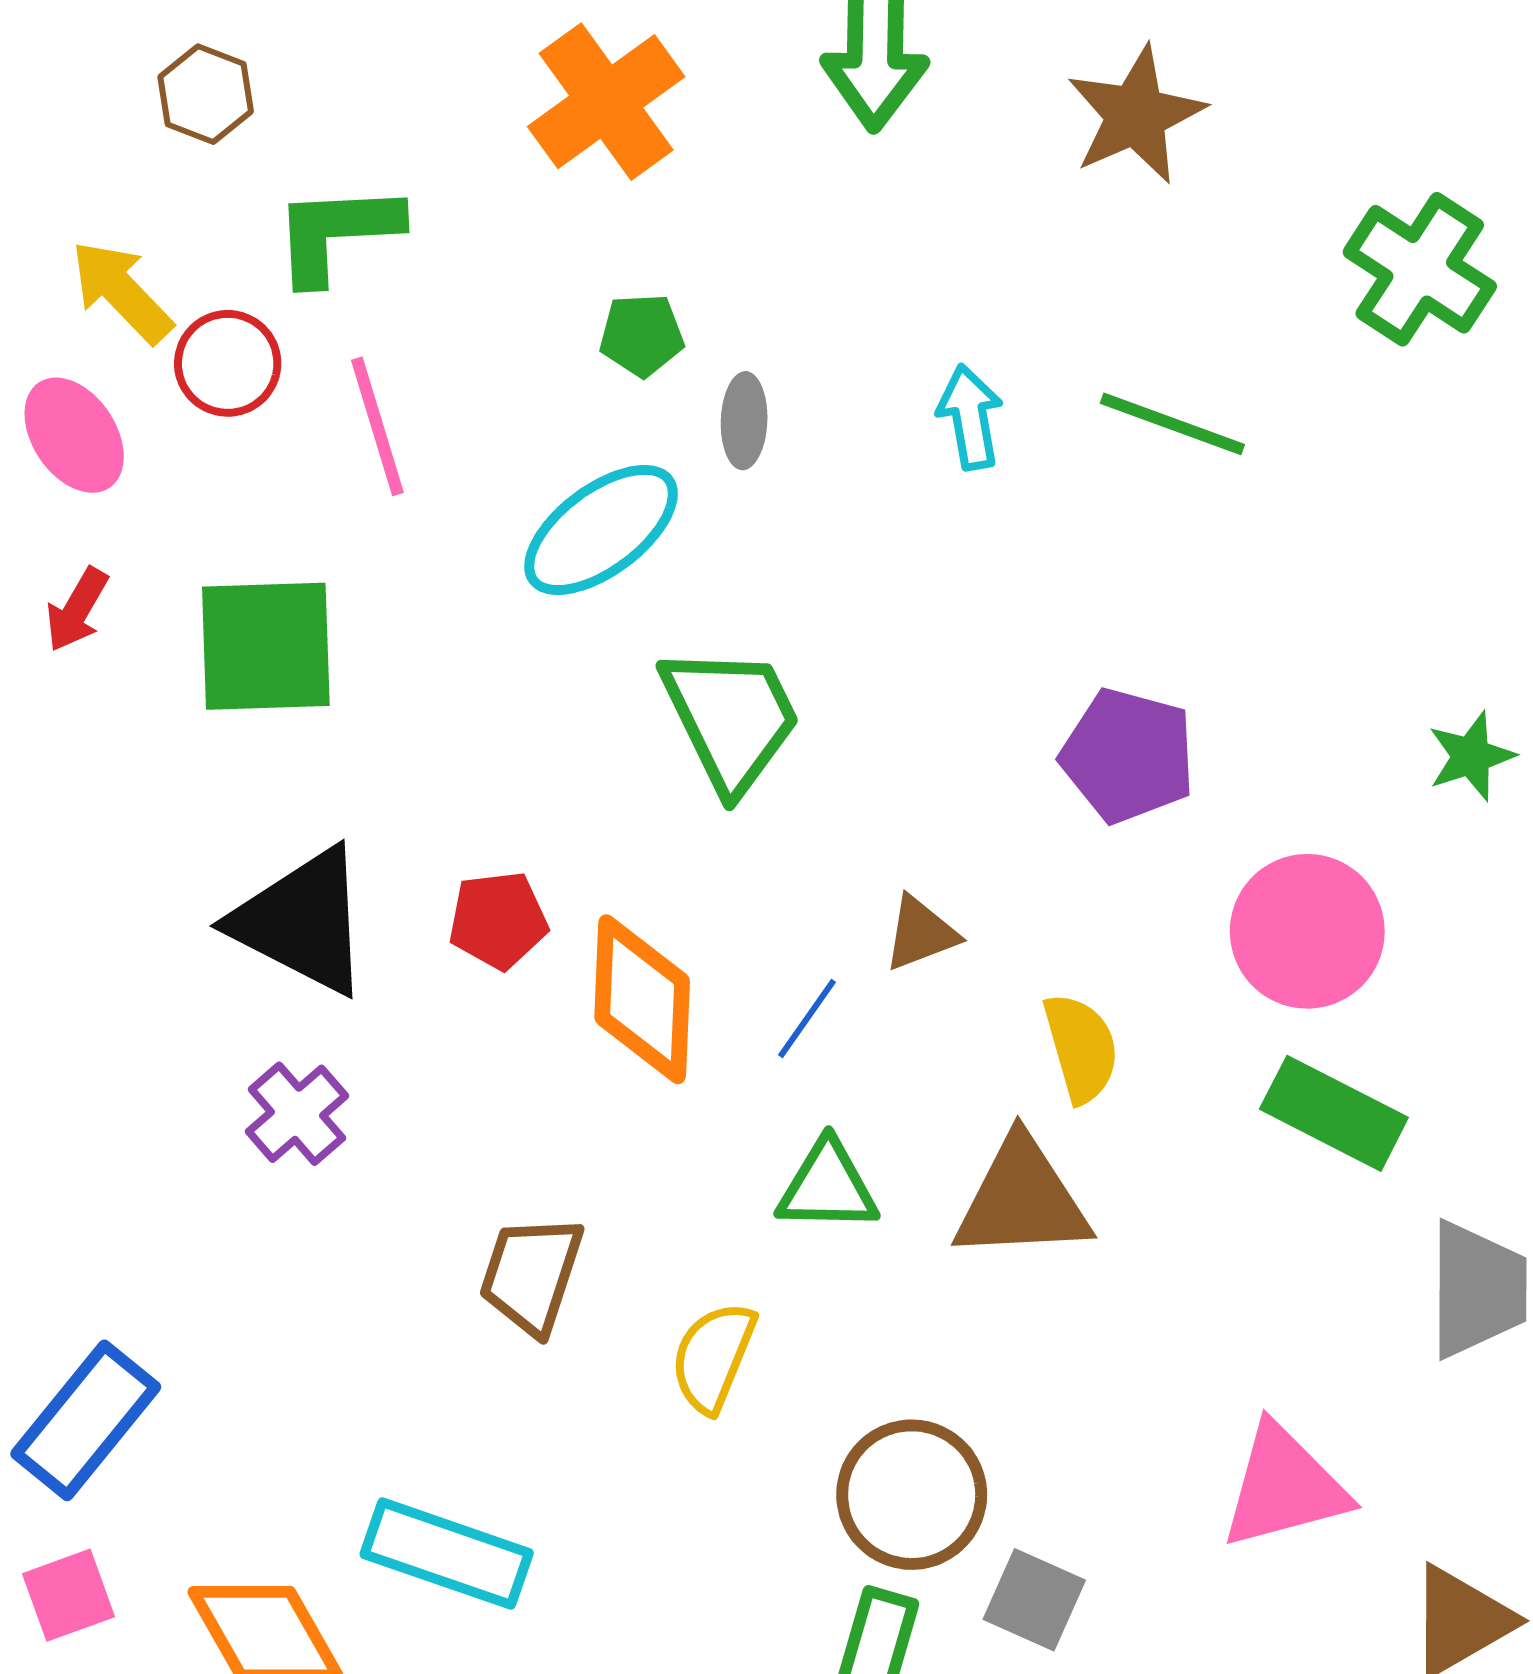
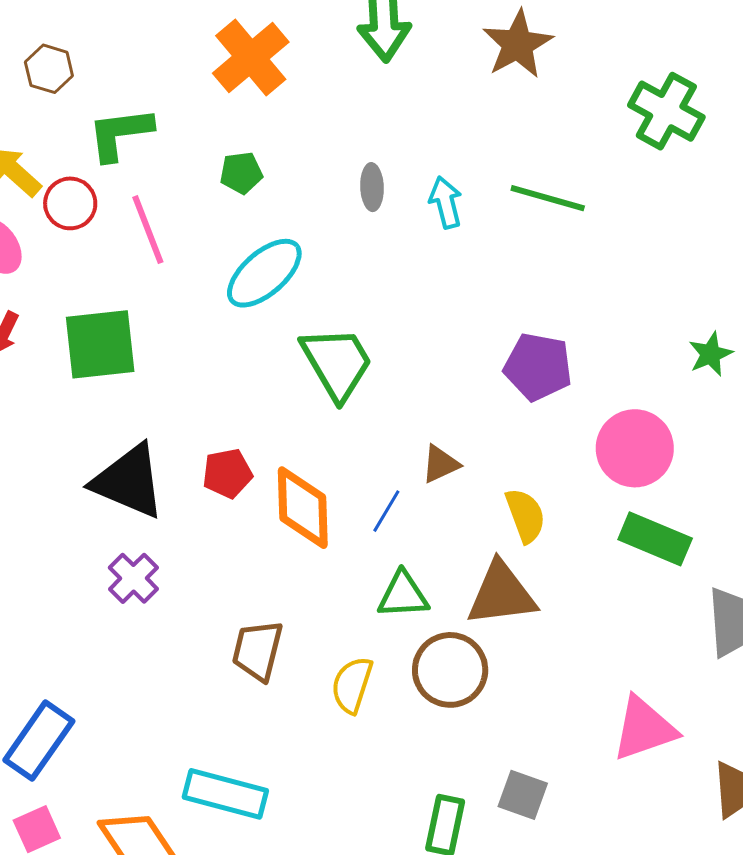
green pentagon: (642, 335) -> (241, 173), moved
gray ellipse: (744, 421) -> (372, 187), moved
brown circle: (912, 1495) -> (450, 670), moved

